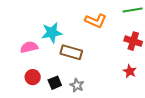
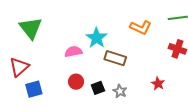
cyan star: (52, 33) -> (97, 38), turned -30
red star: (130, 71) -> (158, 84), moved

